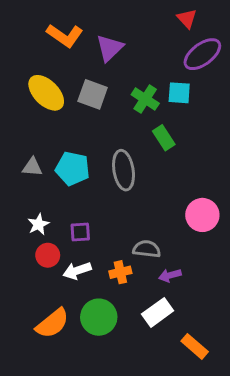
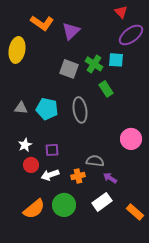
yellow ellipse: (46, 93) -> (17, 50), moved, turned 55
gray square: (93, 94) -> (69, 69), moved
purple arrow: (170, 275) -> (110, 178), turned 48
orange rectangle: (195, 346) -> (135, 212), moved

